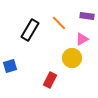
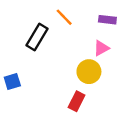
orange line: (59, 23) -> (64, 17), moved
red rectangle: (50, 80) -> (77, 101), moved

